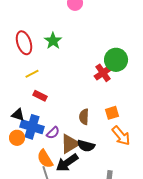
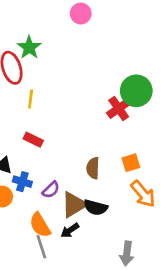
green star: (53, 41) -> (29, 47), moved
yellow line: (32, 74) -> (31, 99), moved, turned -56
blue cross: (32, 127) -> (22, 182), size x0.6
black arrow: (67, 163) -> (70, 230), size x0.6

